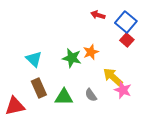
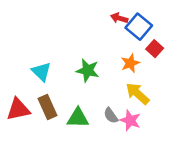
blue square: (126, 22) -> (139, 27), moved
orange star: (91, 52) -> (130, 63), moved
pink star: (123, 90) -> (130, 120), moved
red triangle: (15, 106) -> (18, 109), moved

